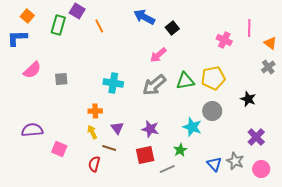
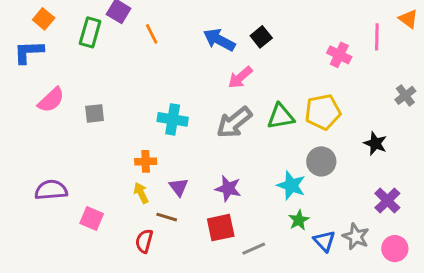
blue arrow: (144, 17) -> (219, 40), moved
orange triangle: (270, 43) -> (408, 19), moved
green star: (180, 150) -> (299, 220), moved

